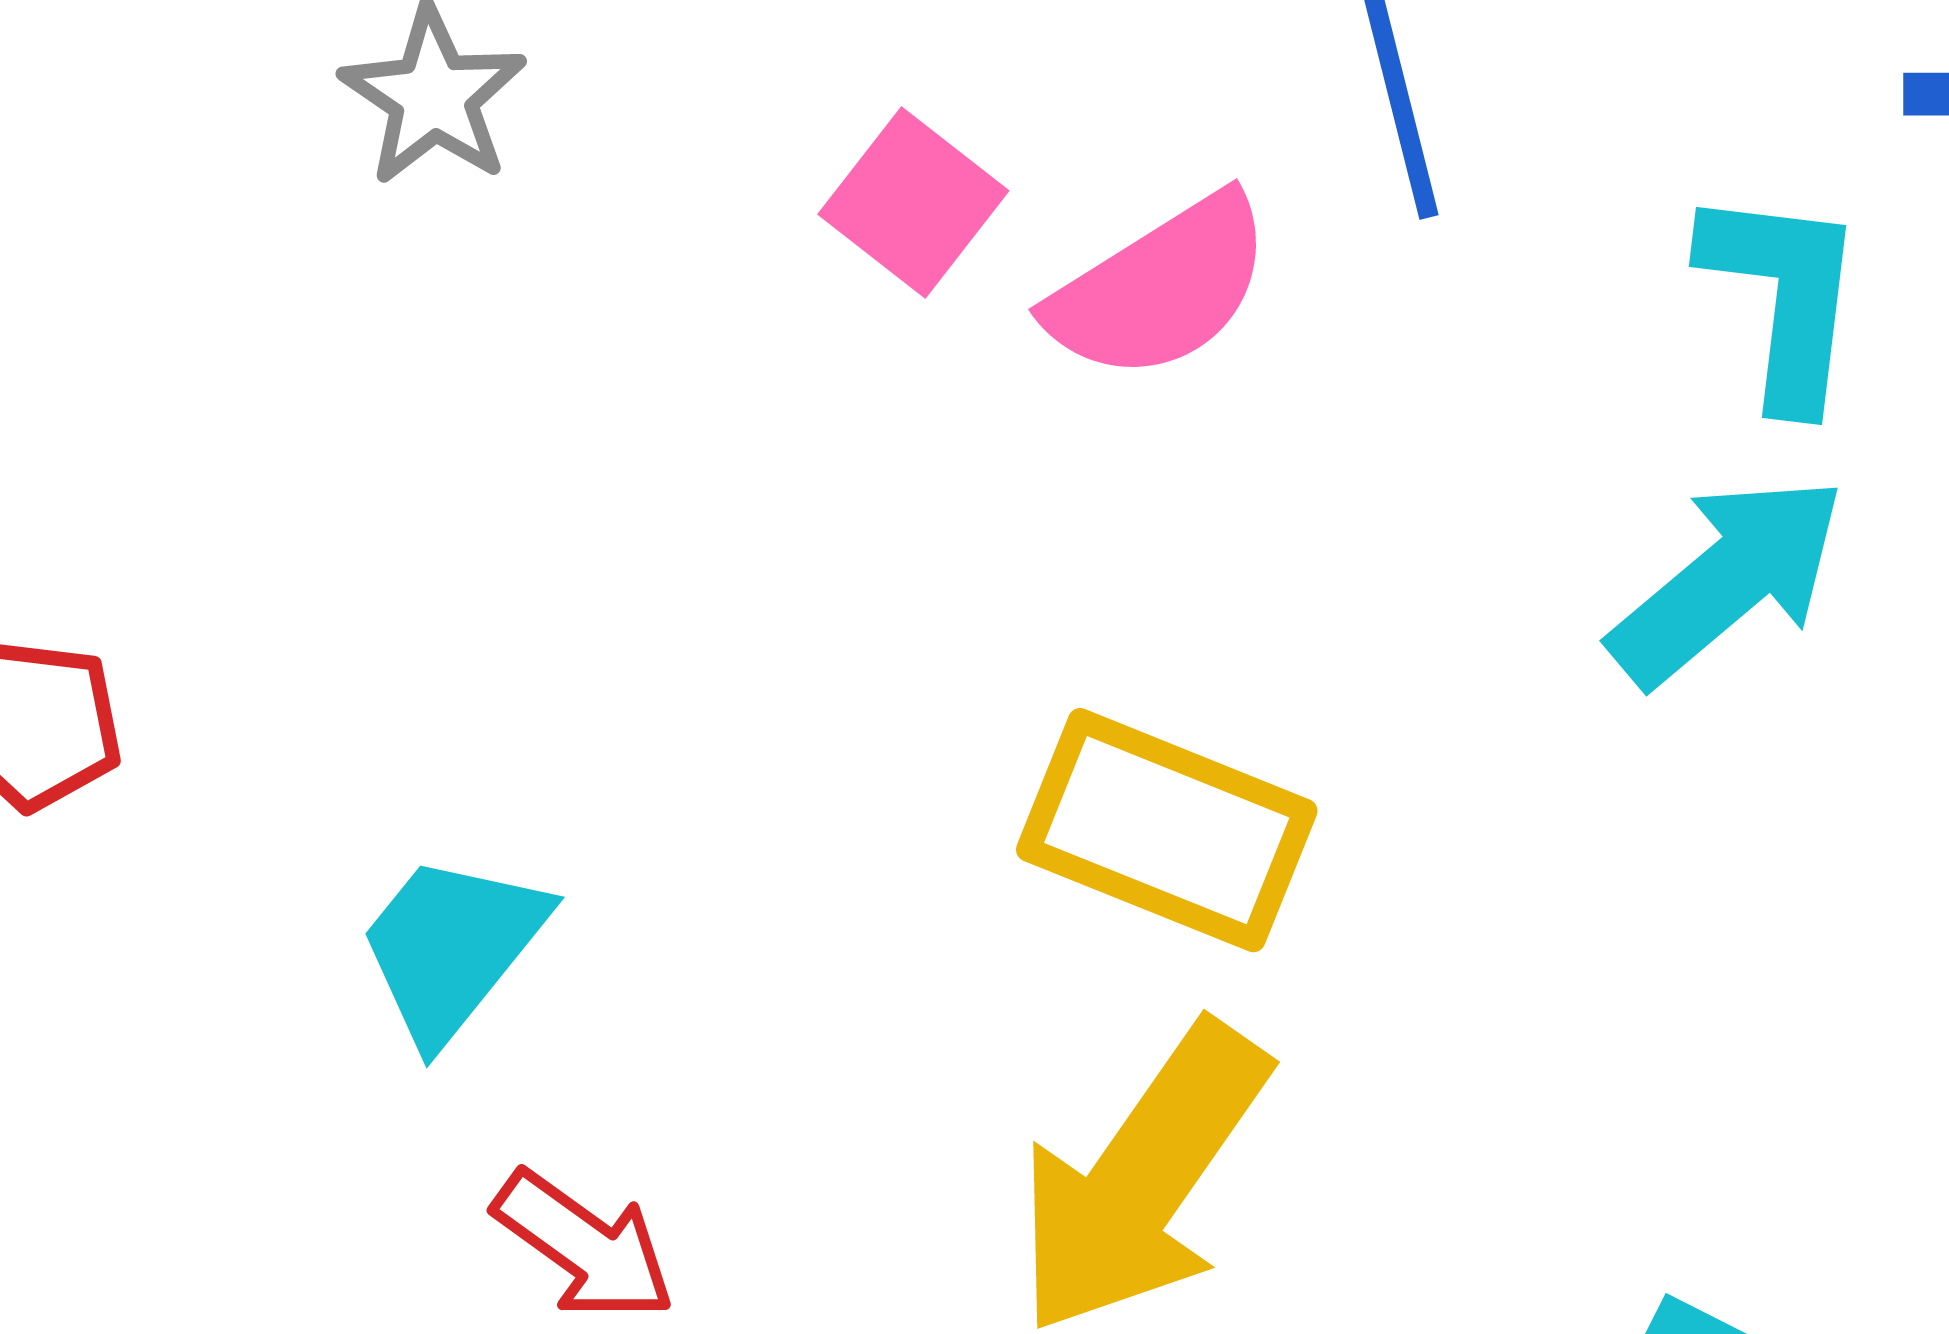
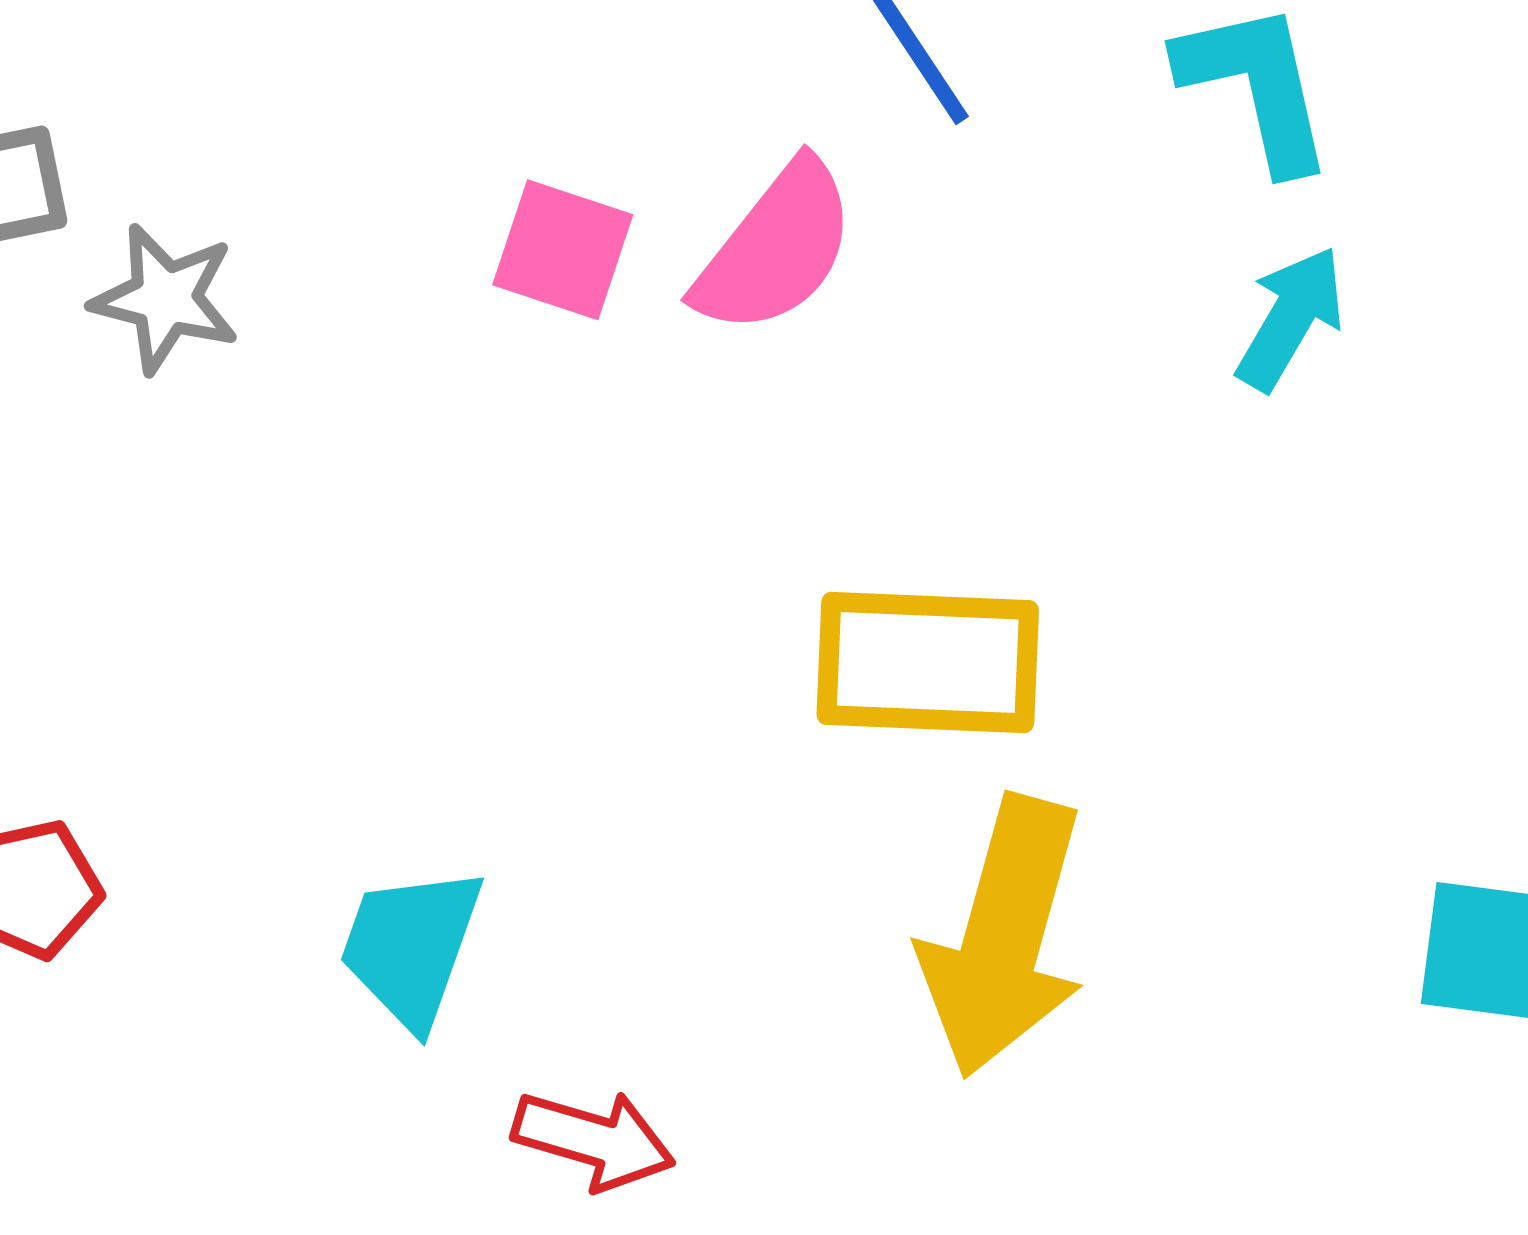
cyan arrow: (1728, 580) -> (1290, 318), size x0.7

